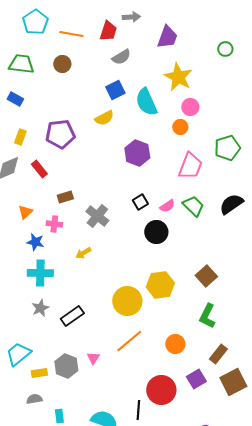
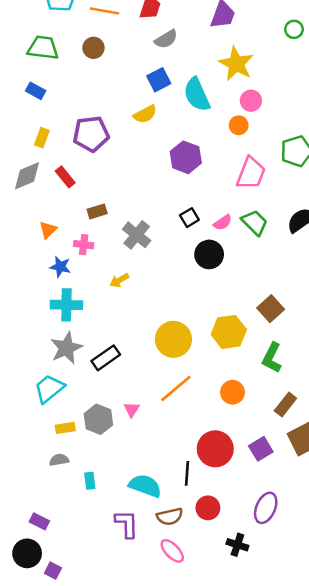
yellow hexagon: (160, 285) -> (229, 332), moved
gray star: (40, 308) -> (66, 348), size x1.5
cyan trapezoid: (18, 354) -> (49, 389), moved
purple square: (196, 379) -> (261, 449), moved

